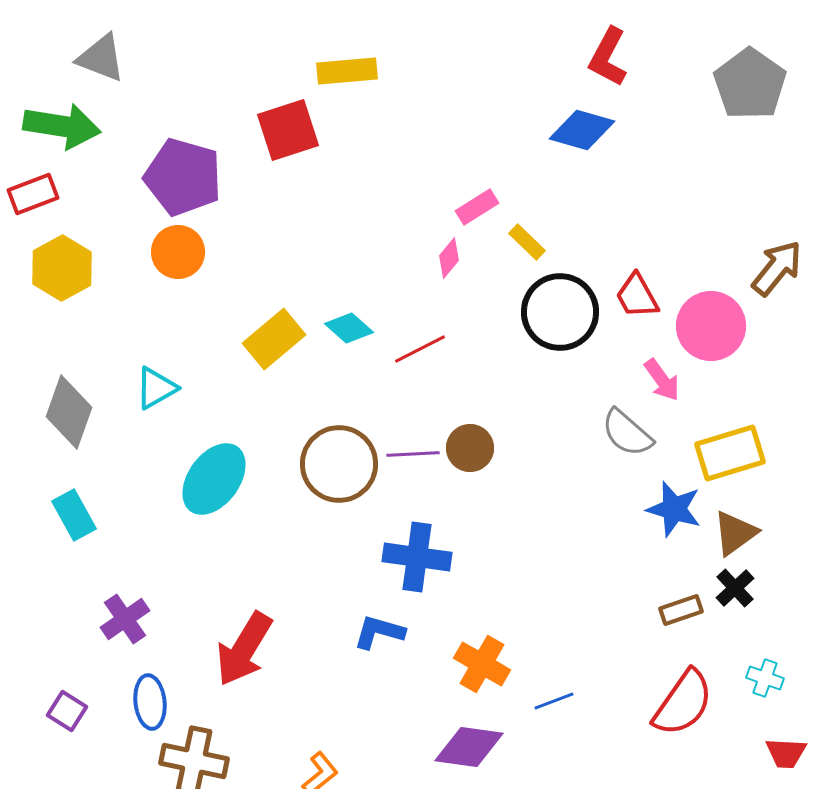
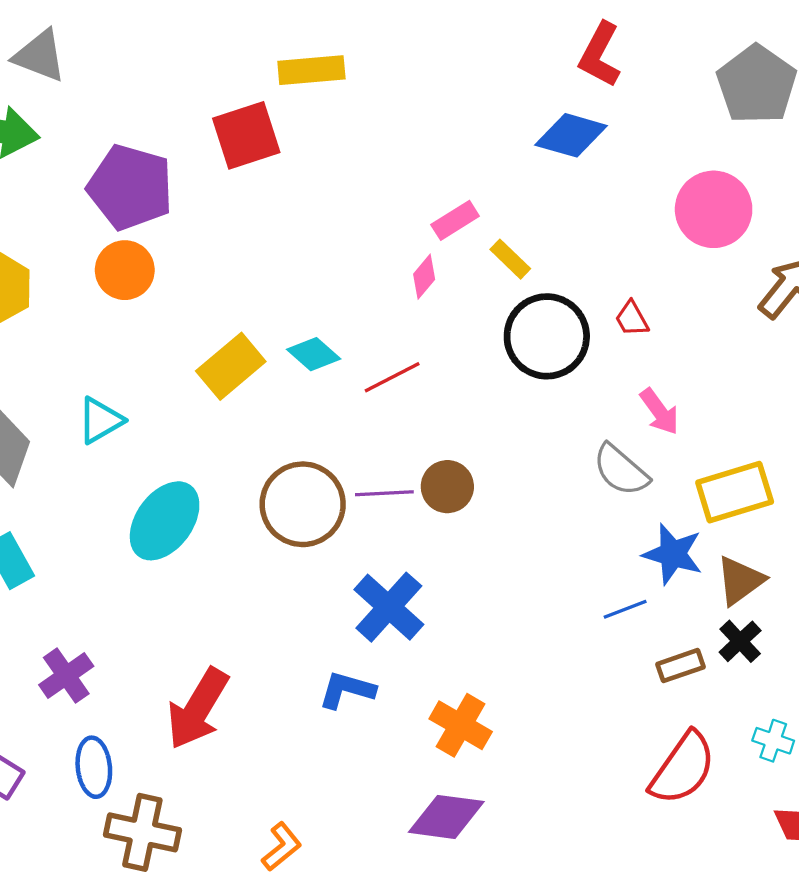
red trapezoid: (637, 296) -> (632, 319), size x0.7
pink circle: (711, 326) -> (714, 209), moved
blue cross: (417, 557) -> (389, 607), turned 34
blue line: (554, 701) -> (625, 609), moved

